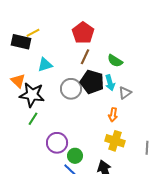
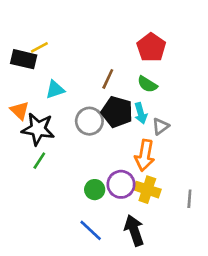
red pentagon: (83, 33) -> (151, 47), moved
orange arrow: (113, 115) -> (145, 155), size x1.6
purple circle: (57, 143) -> (121, 184), moved
green circle: (75, 156) -> (95, 190), moved

